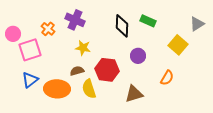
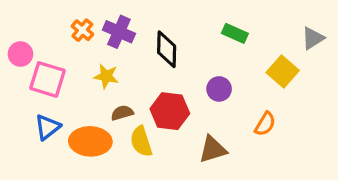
black diamond: (122, 26) -> (167, 49), moved
orange cross: (48, 29) -> (82, 30), moved
yellow star: (83, 48) -> (106, 76), moved
pink square: (30, 50) -> (47, 79), turned 35

